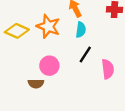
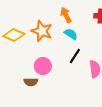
cyan semicircle: (81, 30) -> (71, 34), turned -64

